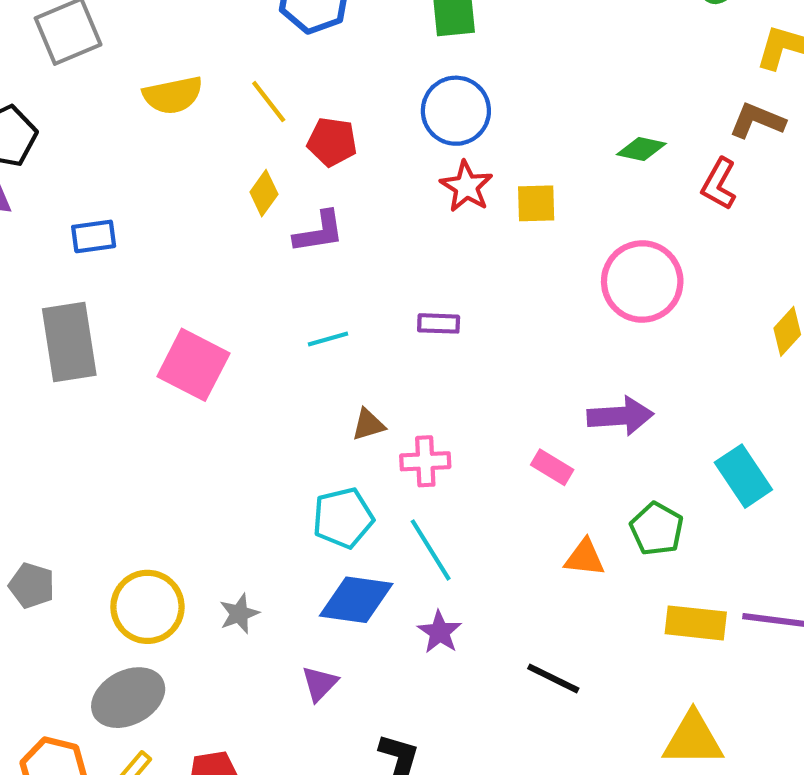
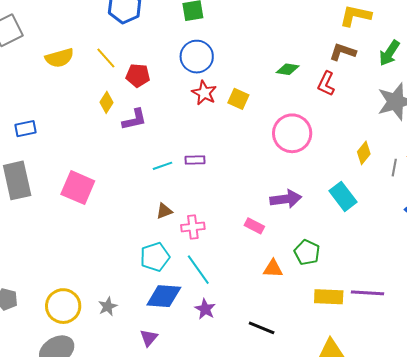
yellow square: (536, 203) -> (238, 99), turned 30
cyan line: (328, 339) -> (163, 166), moved
cyan rectangle: (743, 476) -> (343, 196), moved

